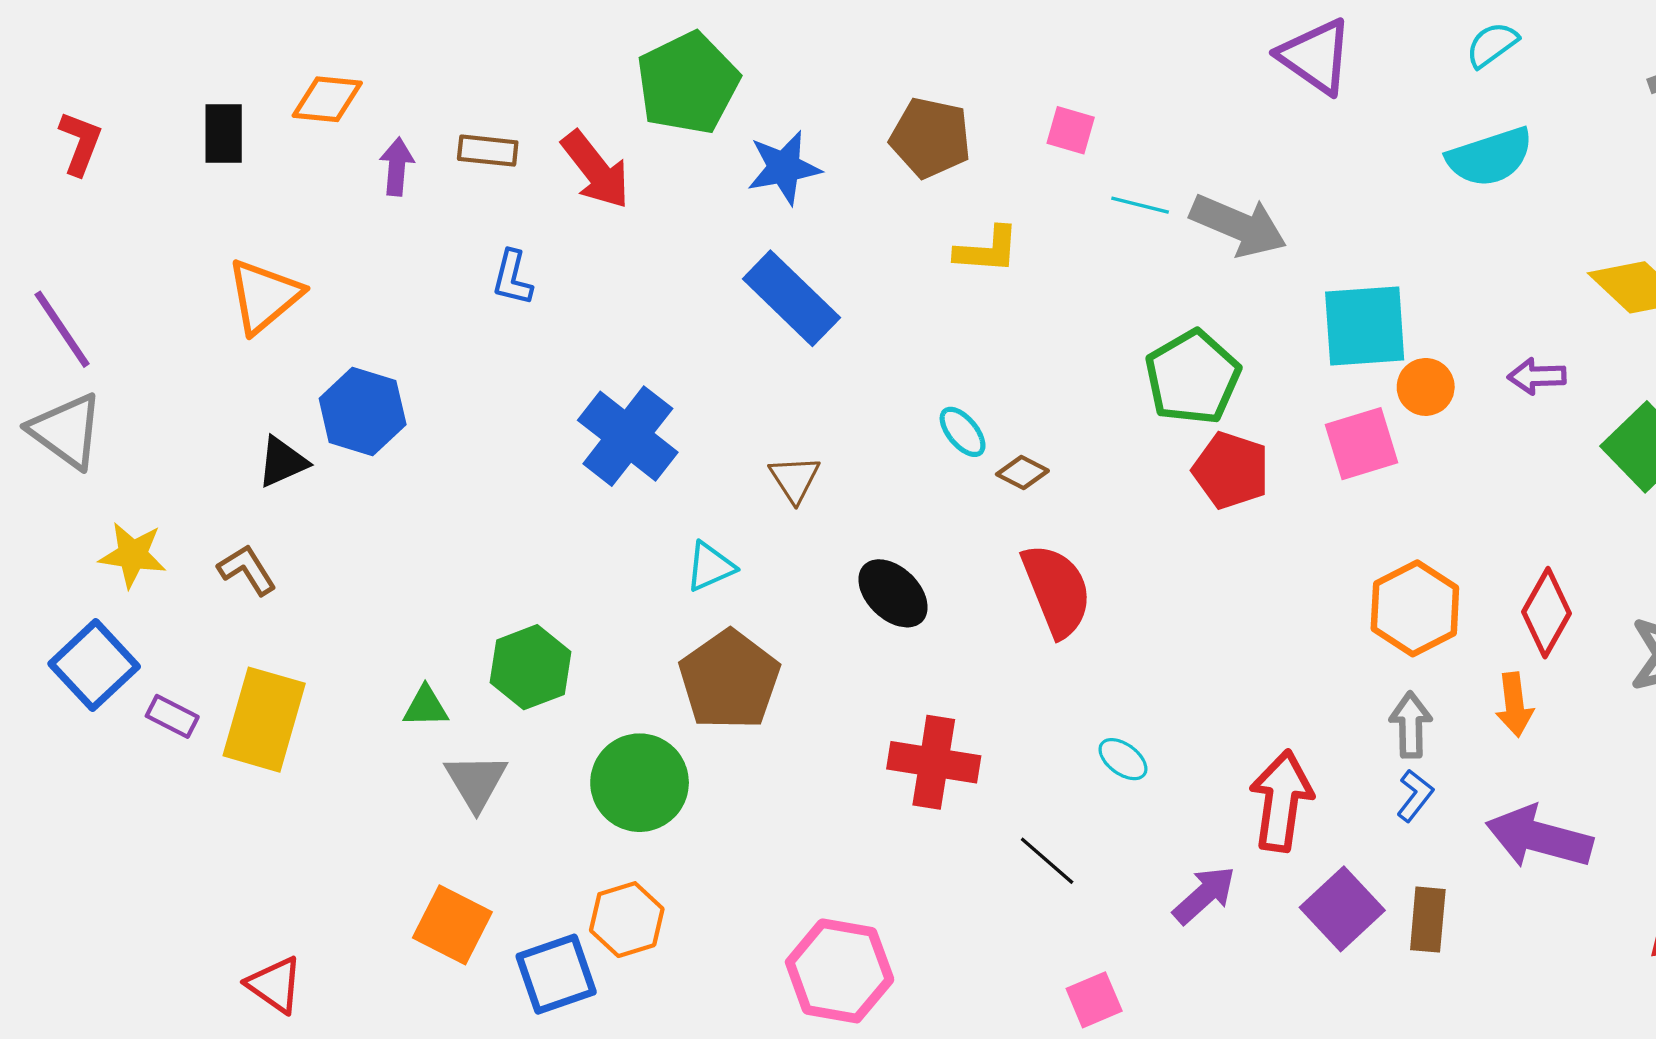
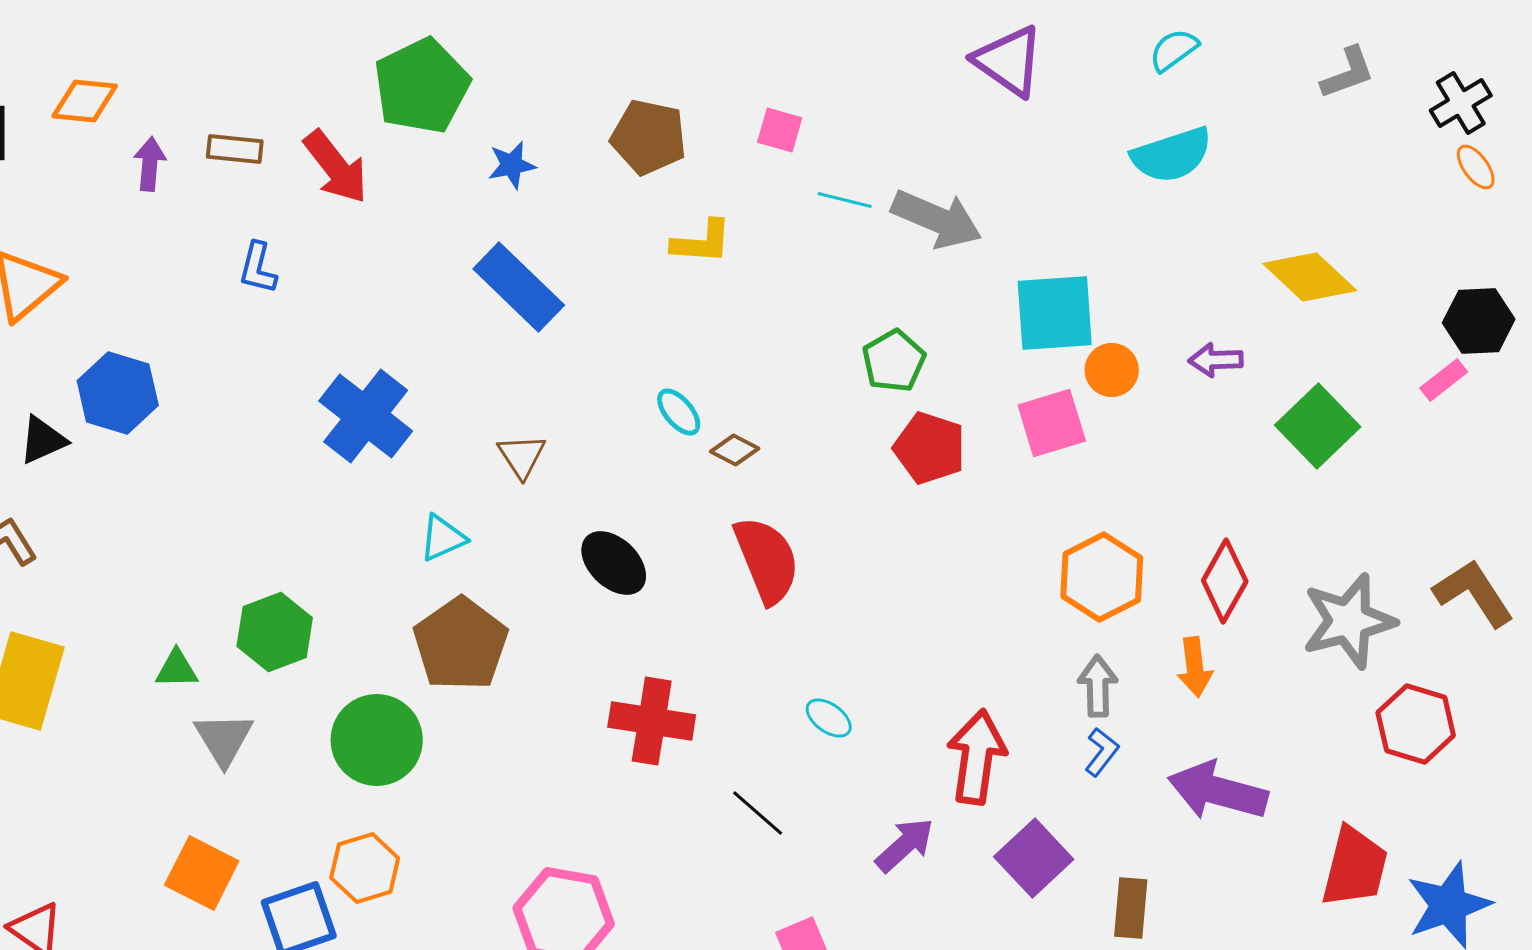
blue star: (784, 168) -> (512, 165), size x0.7
green pentagon: (1192, 377) -> (894, 361), size x0.7
brown rectangle: (1428, 920) -> (1131, 908), moved

